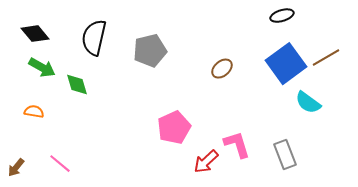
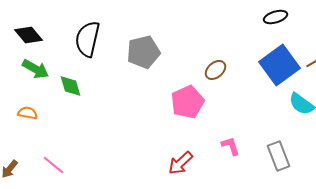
pink pentagon: (174, 128) -> (188, 102), moved
pink L-shape: (237, 145) -> (230, 146), size x0.7
red arrow: (206, 162) -> (180, 163), moved

